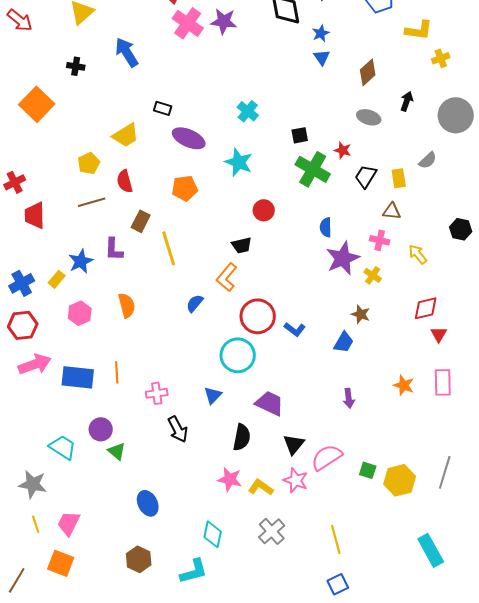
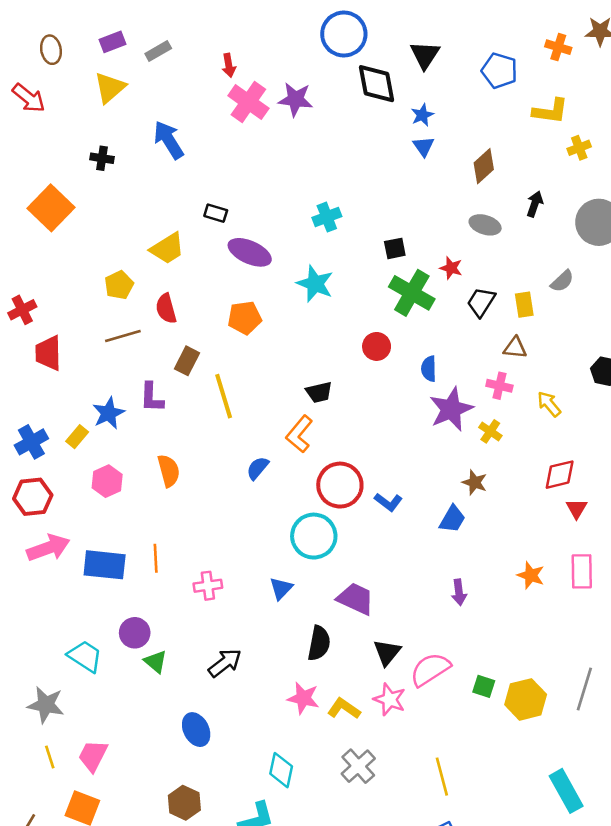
cyan cross: (248, 111) -> (327, 217), turned 30
red circle: (264, 210) -> (377, 346), moved
black arrow: (178, 429) -> (225, 663), moved, turned -100

